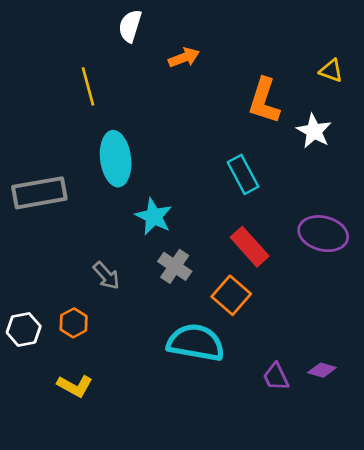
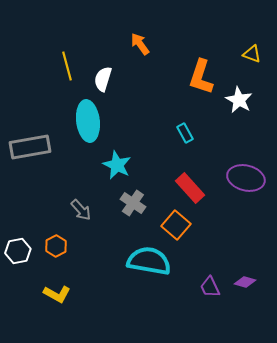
white semicircle: (130, 26) -> (103, 79), moved
orange arrow: (184, 57) -> (140, 44), turned -105
cyan rectangle: (243, 174) -> (185, 133), size x0.7

